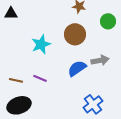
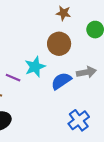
cyan star: (41, 44) -> (35, 67), moved
purple line: (40, 78) -> (13, 78), moved

